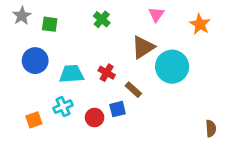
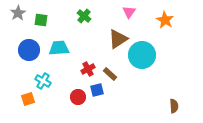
red cross: (107, 73) -> (88, 69), moved, turned 32
cyan trapezoid: (71, 74) -> (59, 48), moved
cyan cross: (63, 107) -> (43, 81), moved, turned -35

